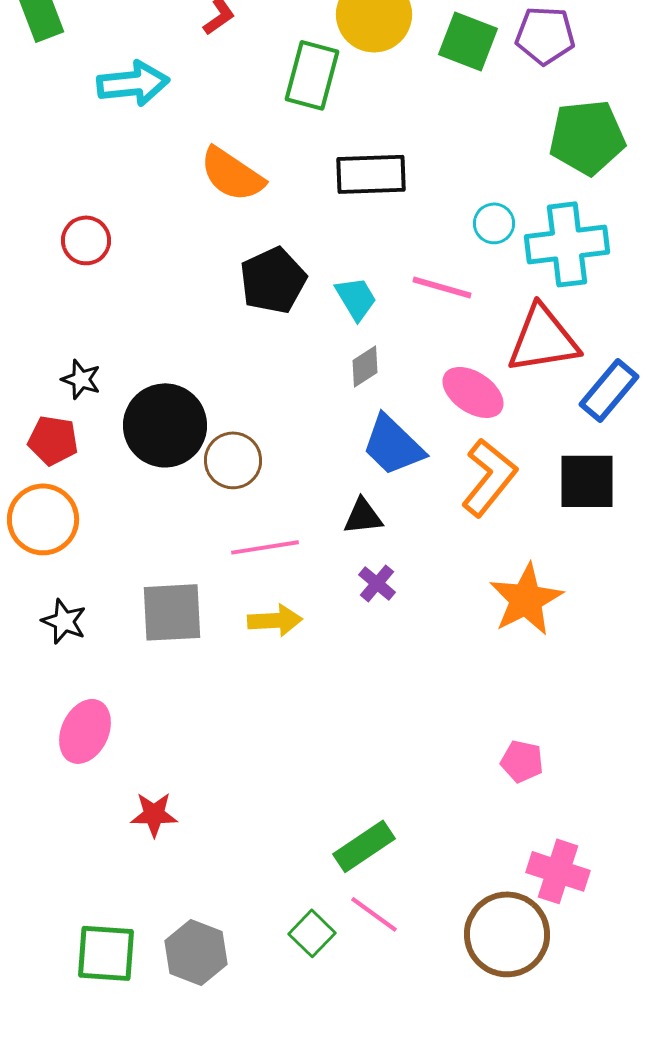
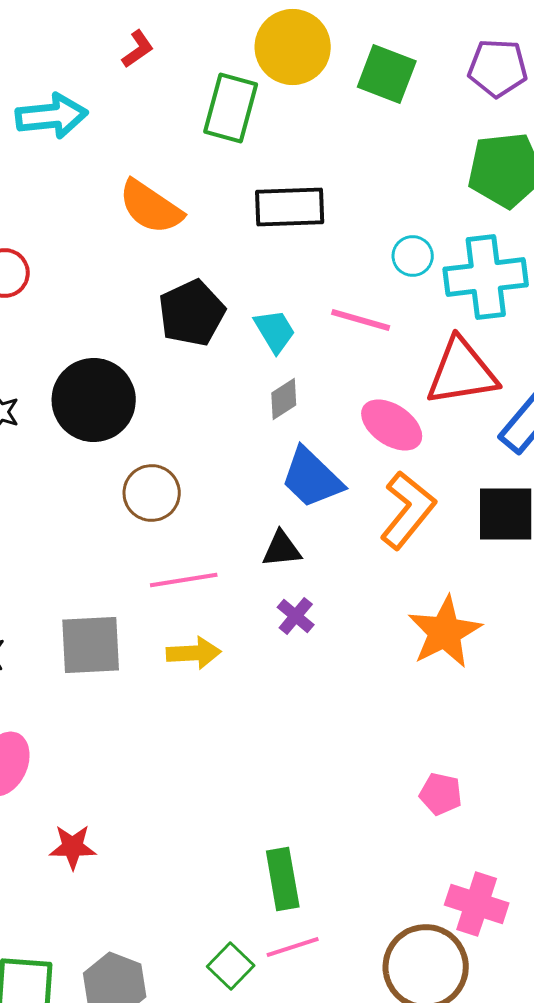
purple pentagon: (545, 35) -> (498, 68), moved
black circle: (165, 425) -> (94, 400), moved
green rectangle: (364, 846) -> (283, 879), turned -66
pink line: (374, 914) -> (293, 947), turned -54

